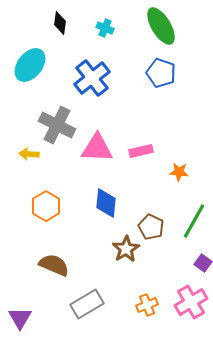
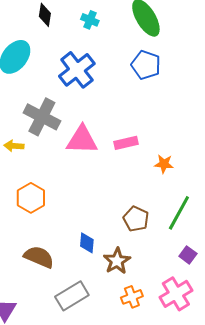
blue diamond: (106, 203) -> (87, 243), moved, size x0.7
brown star: (126, 249) -> (117, 261), moved

